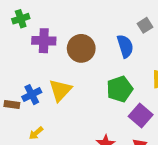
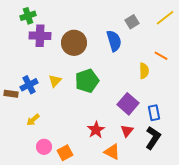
green cross: (21, 19) -> (28, 16), moved
green pentagon: (120, 89) -> (87, 81), moved
yellow triangle: (60, 90) -> (55, 81), size x0.6

